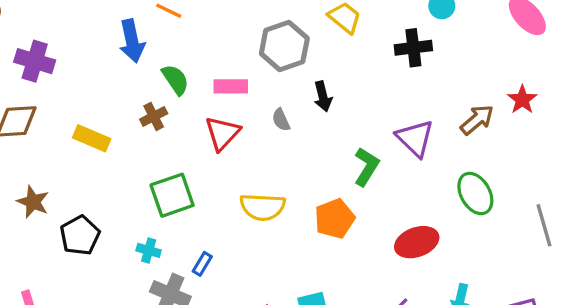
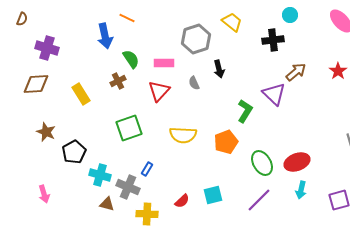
brown arrow: (477, 120) -> (296, 72), moved
yellow rectangle: (92, 138) -> (81, 94), turned 35
green ellipse: (475, 194) -> (262, 163), moved
red ellipse: (417, 242) -> (297, 162), moved
cyan cross: (149, 250) -> (100, 175), moved, size x1.5

